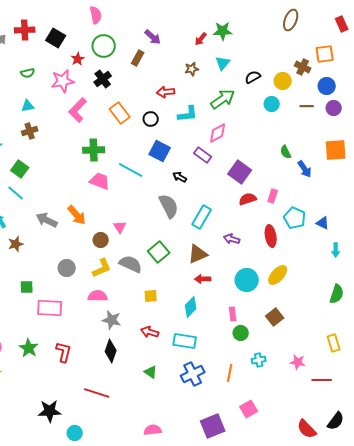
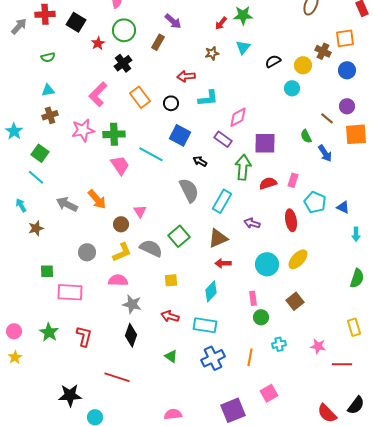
pink star: (63, 81) -> (83, 130), moved
green arrow: (223, 99) -> (243, 167), moved, turned -50
brown line: (307, 106) -> (327, 118), moved, turned 40
purple circle: (334, 108) -> (347, 106), moved
purple square: (240, 172) -> (265, 143), moved, turned -35
pink trapezoid: (100, 181) -> (120, 165), turned 35

